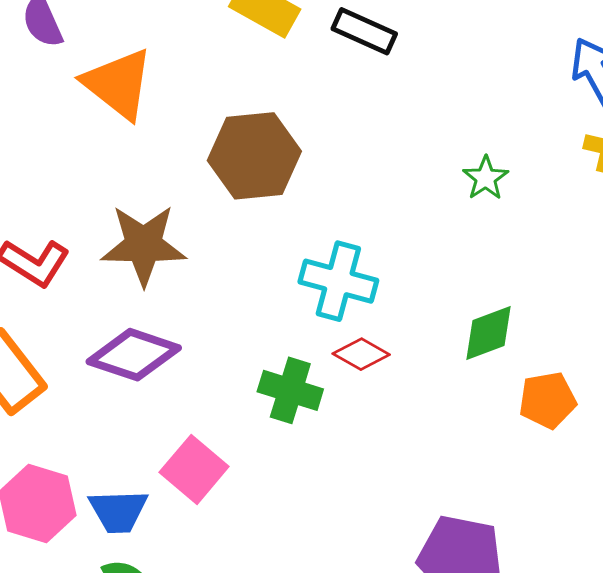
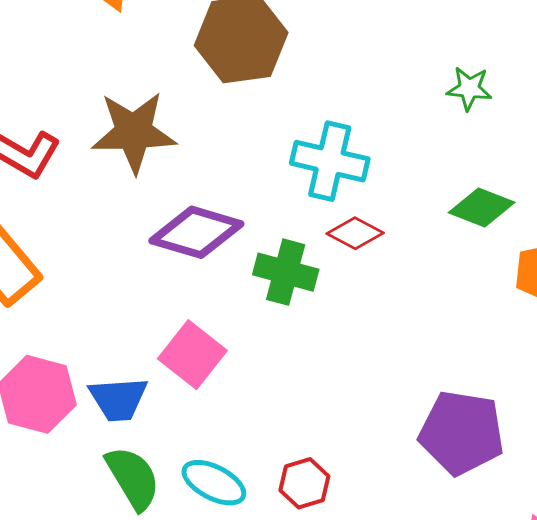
green star: (486, 178) -> (469, 89), moved, turned -30
green diamond: (488, 333) -> (482, 208), turned 44
purple diamond: (134, 355) -> (196, 232), moved

